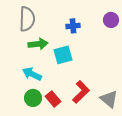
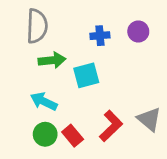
purple circle: (111, 20) -> (138, 32), moved
gray triangle: (109, 99) -> (149, 119), moved

